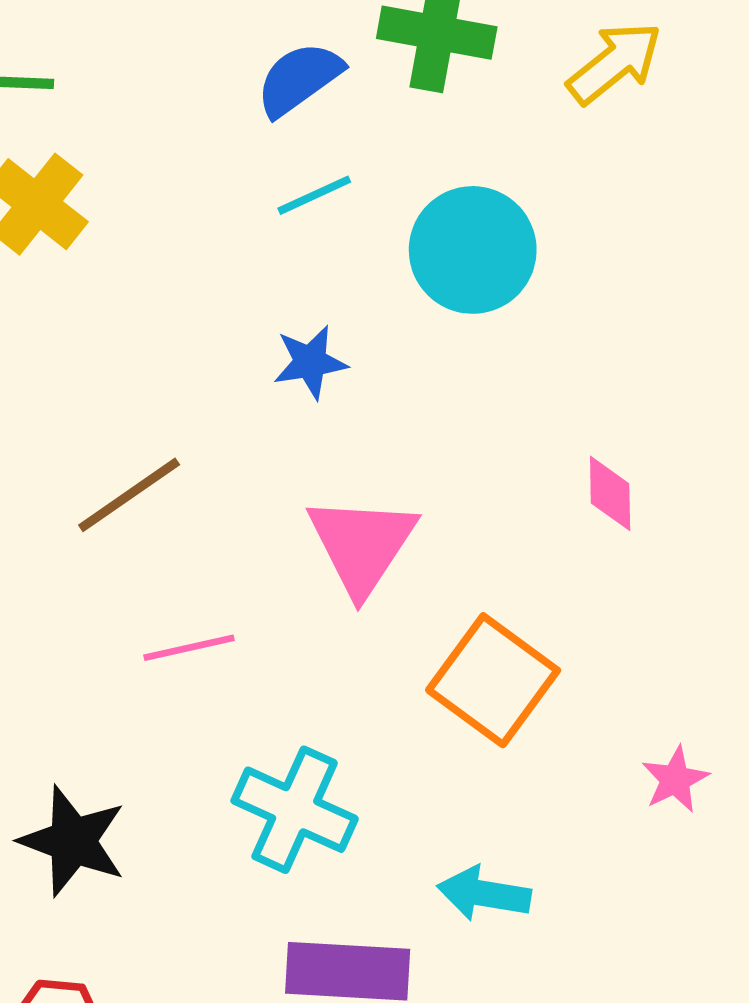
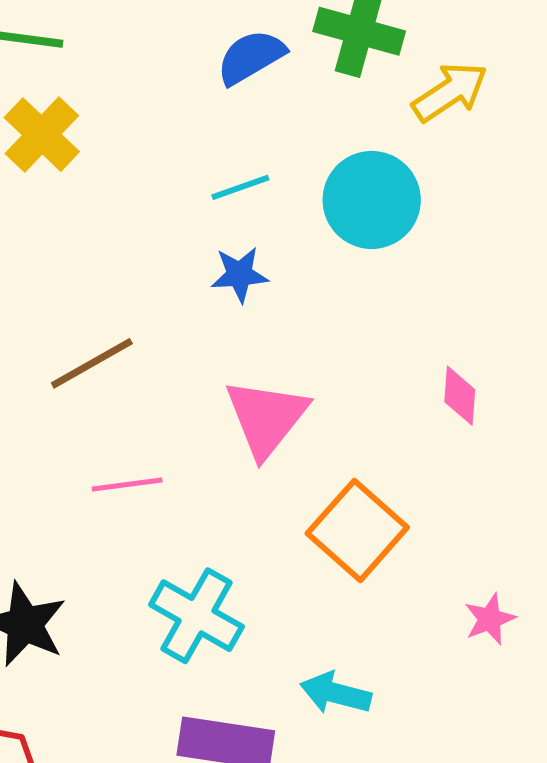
yellow arrow: (615, 63) -> (450, 92), moved
cyan line: (314, 195) -> (240, 187), moved

